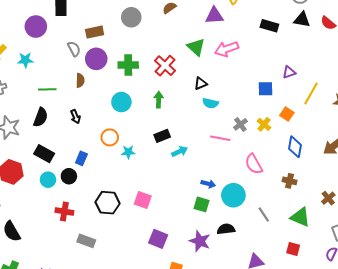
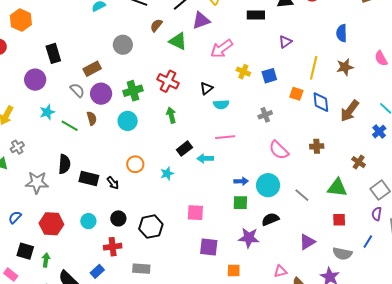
green triangle: (196, 47) -> (178, 41), moved
cyan star: (25, 60) -> (47, 112), moved
purple triangle: (289, 72) -> (285, 42), moved
green line: (47, 89) -> (70, 126), moved, turned 48
cyan circle: (121, 102) -> (128, 121), moved
black arrow: (76, 117) -> (113, 183), moved
gray cross: (240, 124) -> (265, 115), moved, turned 32
yellow cross: (264, 124) -> (243, 72), moved
pink line: (220, 138) -> (225, 137), moved
blue diamond: (295, 147) -> (321, 102), moved
cyan arrow: (180, 151) -> (205, 158), turned -140
cyan star: (128, 152) -> (167, 173), moved
black rectangle: (44, 154) -> (89, 179), moved
blue rectangle: (81, 158) -> (97, 271), moved, turned 40
black circle: (69, 176) -> (118, 218), moved
brown cross: (290, 181) -> (317, 146), moved
pink square: (143, 200) -> (195, 213), moved

